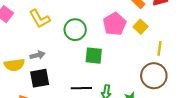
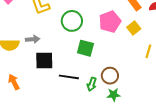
brown circle: (154, 76) -> (110, 76), moved, size x0.7
black square: (40, 78) -> (44, 60), moved

